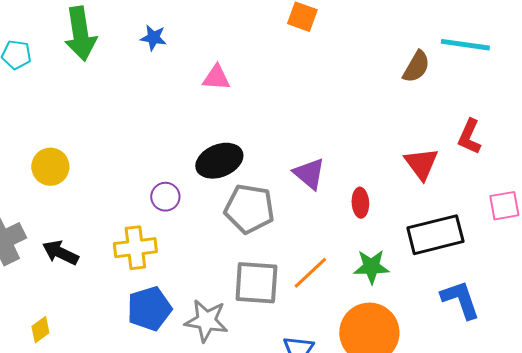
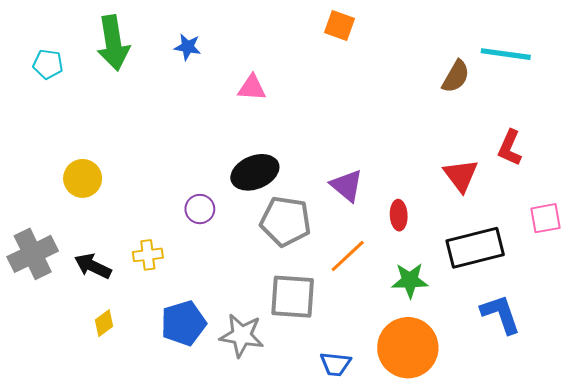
yellow cross: (135, 248) -> (148, 255), moved, size x0.7
orange line: (310, 273) -> (348, 256), moved
yellow diamond: (40, 330) -> (104, 323), moved

